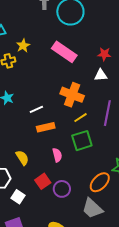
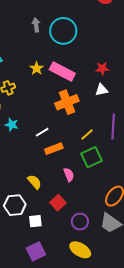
yellow star: (23, 46) -> (37, 68), moved
orange cross: (72, 95) -> (67, 102), moved, turned -35
purple circle: (62, 189) -> (80, 222), moved
white square: (18, 197) -> (35, 221), turned -32

